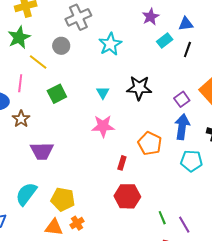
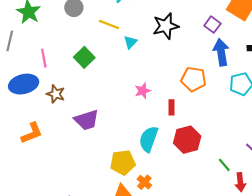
yellow line: (38, 62) -> (109, 24), moved
cyan triangle: (103, 93) -> (130, 42), turned 32
pink star: (103, 126) -> (143, 91), moved, size x0.7
cyan semicircle: (26, 194) -> (149, 139), moved
green line: (162, 218) -> (224, 165), moved

